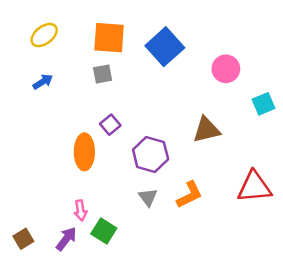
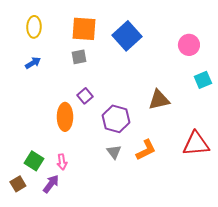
yellow ellipse: (44, 35) -> (34, 27), turned -50
pink circle: (226, 69) -> (189, 45), moved
green square: (104, 231) -> (34, 161), moved

